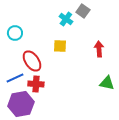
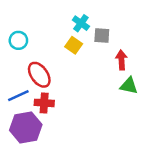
gray square: (83, 11) -> (102, 35), moved, turned -32
yellow square: (60, 46) -> (74, 45), moved, turned 32
green triangle: (107, 83) -> (129, 86), moved

